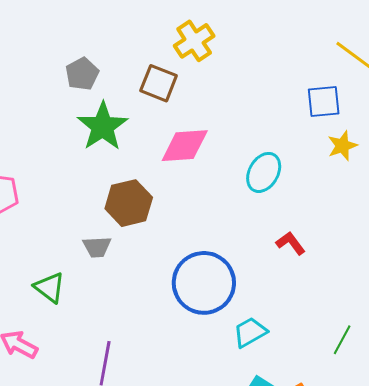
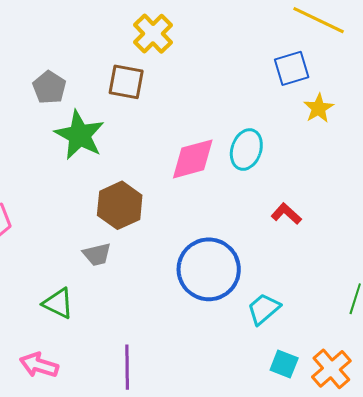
pink diamond: (185, 146) -> (193, 159), moved

